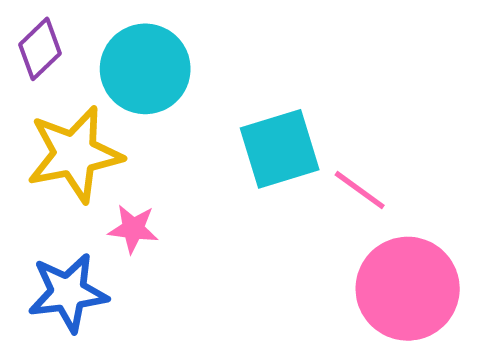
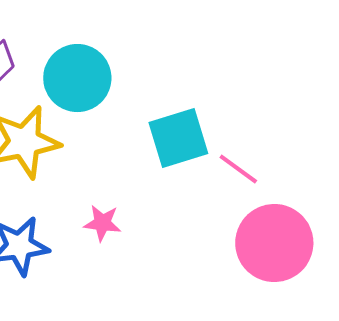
pink star: (133, 229) -> (102, 223), moved

